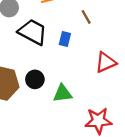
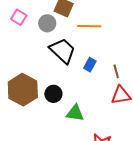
brown line: (86, 17) -> (116, 71), moved

